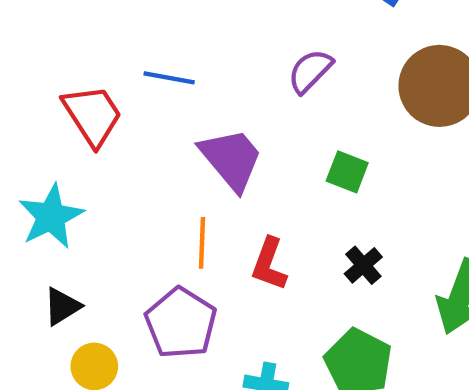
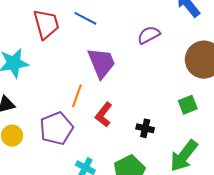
green square: (347, 172) -> (188, 105), moved, turned 30
black cross: (363, 265) -> (145, 128), turned 36

